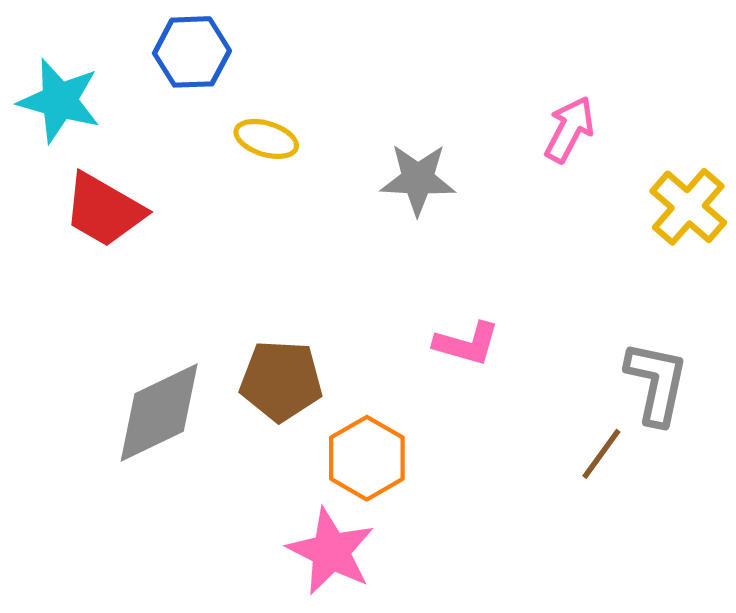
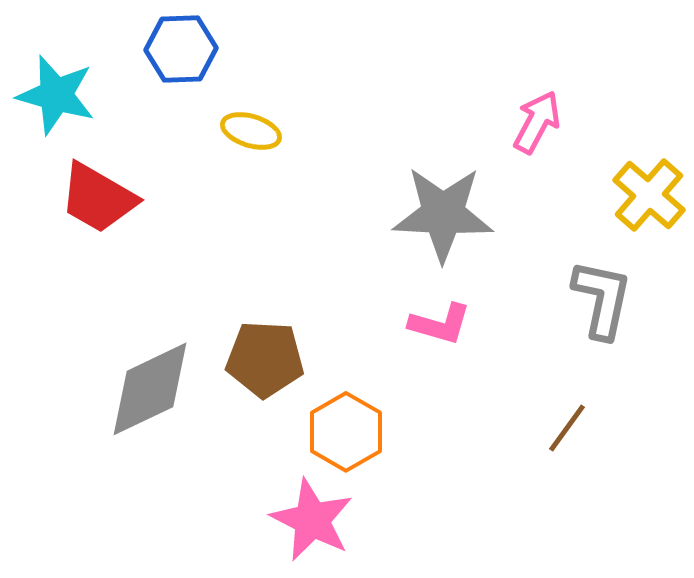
gray star: (418, 179) -> (443, 214), moved, size x1.4
gray L-shape: (656, 383) -> (602, 299), moved

